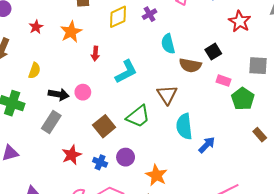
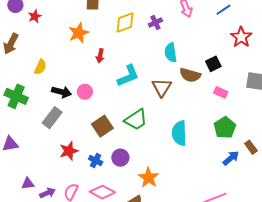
red star: (36, 27) -> (35, 16), moved
brown triangle: (167, 95) -> (162, 87), moved
green pentagon: (243, 99) -> (225, 128), moved
blue arrow: (207, 145) -> (231, 158), moved

